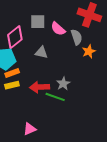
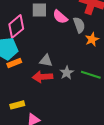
gray triangle: (41, 52) -> (46, 61), moved
yellow rectangle: (12, 85) -> (17, 105), moved
green line: (55, 97) -> (91, 75), moved

